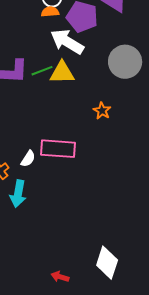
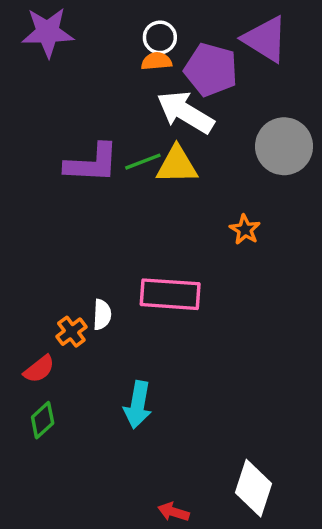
white semicircle: (28, 159) -> (102, 315), moved, turned -30
cyan arrow: (18, 194) -> (138, 405), moved

